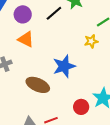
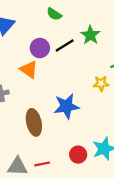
purple circle: (23, 14) -> (40, 48), moved
brown ellipse: (38, 85) -> (34, 122), turned 45

